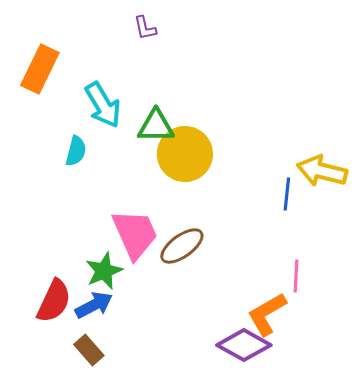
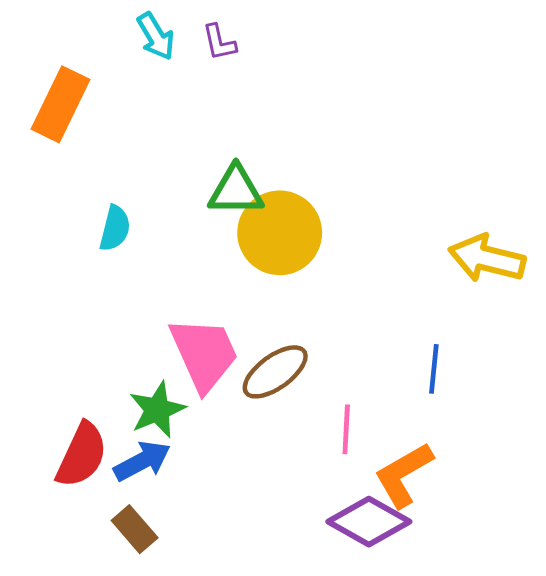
cyan arrow: (103, 105) -> (156, 36), moved, size x0.7
blue line: (287, 194) -> (434, 369), moved
pink line: (296, 276) -> (346, 429), moved

